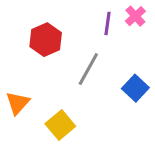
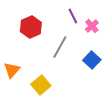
pink cross: (135, 16) -> (92, 26), moved
purple line: (107, 23) -> (73, 16), turned -35

